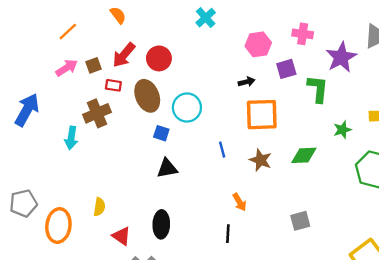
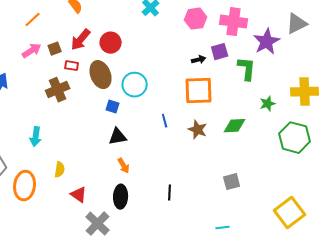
pink cross: (303, 34) -> (234, 22), size x1.5
pink hexagon: (258, 44) -> (196, 19), moved
black arrow: (247, 82) -> (199, 60), moved
cyan arrow: (71, 138) -> (36, 137), moved
orange arrow: (240, 202) -> (124, 166), moved
black ellipse: (161, 224) -> (121, 197), moved

